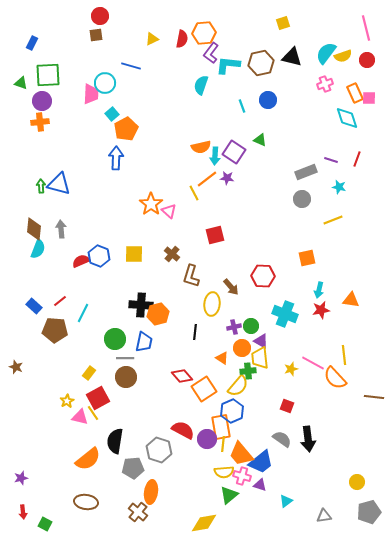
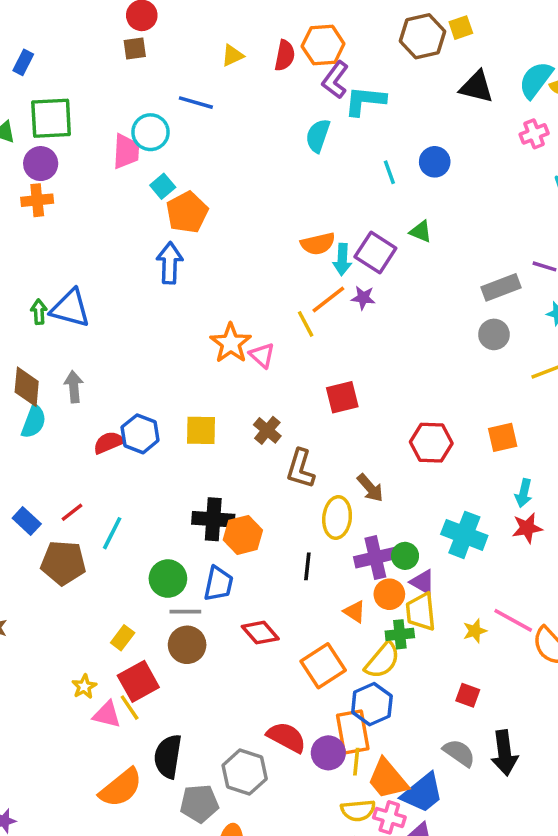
brown hexagon: (261, 63) -> (422, 36), moved
red hexagon: (263, 276) -> (431, 443), moved
purple cross: (234, 327) -> (375, 558), size x1.6
red diamond: (182, 376) -> (260, 633), moved

